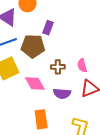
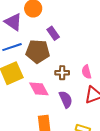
purple rectangle: (48, 28) -> (53, 33), turned -56
purple semicircle: (62, 93) -> (66, 99), turned -120

